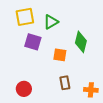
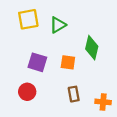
purple square: (33, 42) -> (37, 62), moved
red circle: (24, 89) -> (27, 92), moved

